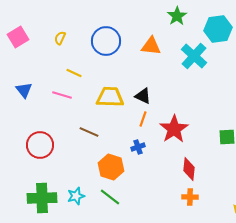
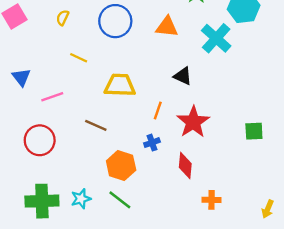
pink line: (62, 95) -> (52, 97), moved, turned -36
black triangle: (143, 96) -> (183, 76), moved
red diamond: (189, 169) -> (185, 165), moved

